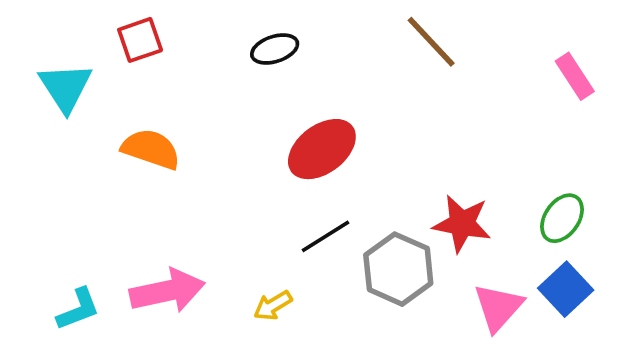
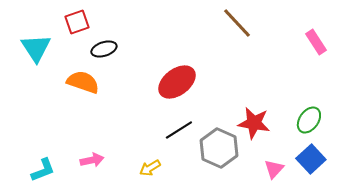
black ellipse: (275, 49) -> (104, 49), moved
pink arrow: (167, 291) -> (92, 160), size x0.6
pink triangle: (498, 307) -> (274, 169), size x0.7

